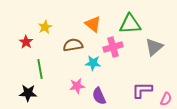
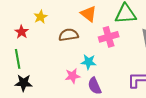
cyan star: (93, 63) -> (89, 62), moved
green line: (40, 69) -> (18, 59), moved

